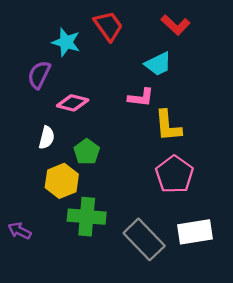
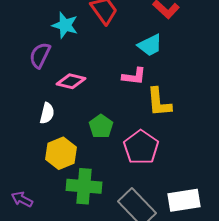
green pentagon: (87, 152) -> (101, 126), moved
pink pentagon: (174, 174) -> (141, 147), moved

